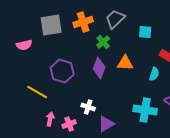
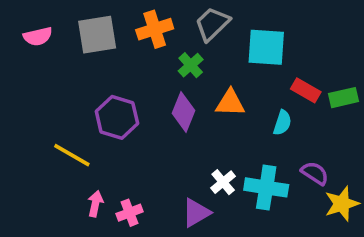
cyan square: (145, 32) -> (266, 47), size x1.6
pink semicircle: (24, 45) -> (38, 36), moved
white cross: (88, 107) -> (223, 182), moved, turned 32

